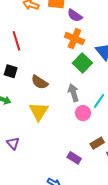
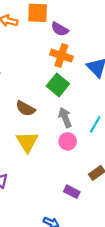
green square: (82, 63) -> (58, 85), moved
pink circle: (83, 113) -> (68, 141), moved

